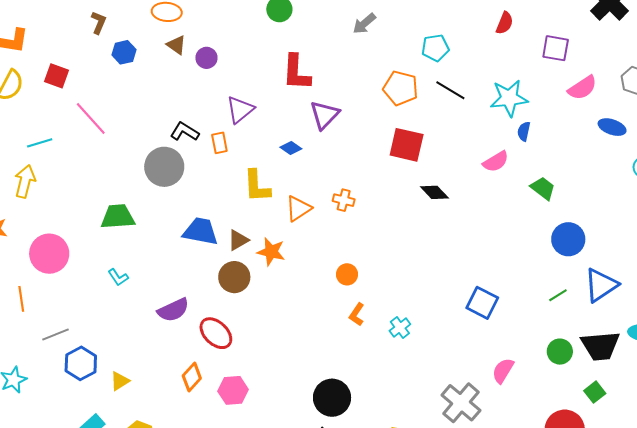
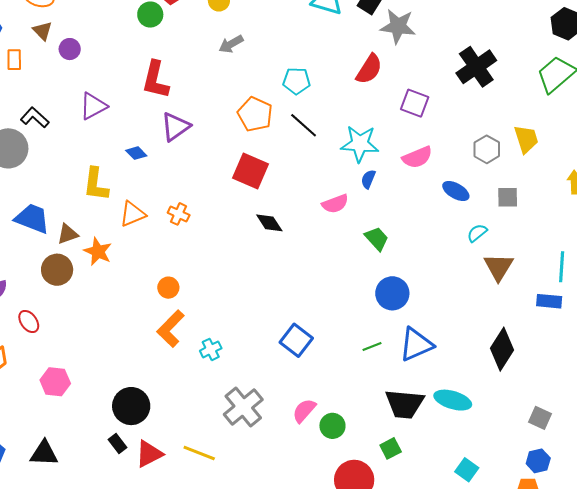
red semicircle: (505, 23) -> (369, 69), size x1.4
pink semicircle: (582, 88) -> (417, 157), moved
orange rectangle: (219, 143) -> (14, 60), moved
orange L-shape: (357, 314) -> (171, 329), size x1.6
red ellipse: (216, 333) -> (29, 321), size x0.7
green circle: (560, 352) -> (332, 426), moved
pink hexagon: (233, 390) -> (55, 382), moved
gray cross: (461, 403) -> (243, 407), moved

